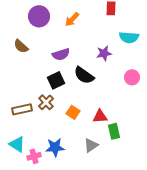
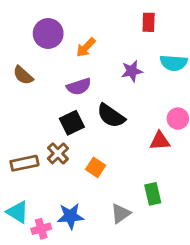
orange arrow: (72, 19) -> (86, 47), moved
purple star: (104, 53) -> (132, 71), moved
red triangle: (100, 116) -> (160, 141), moved

